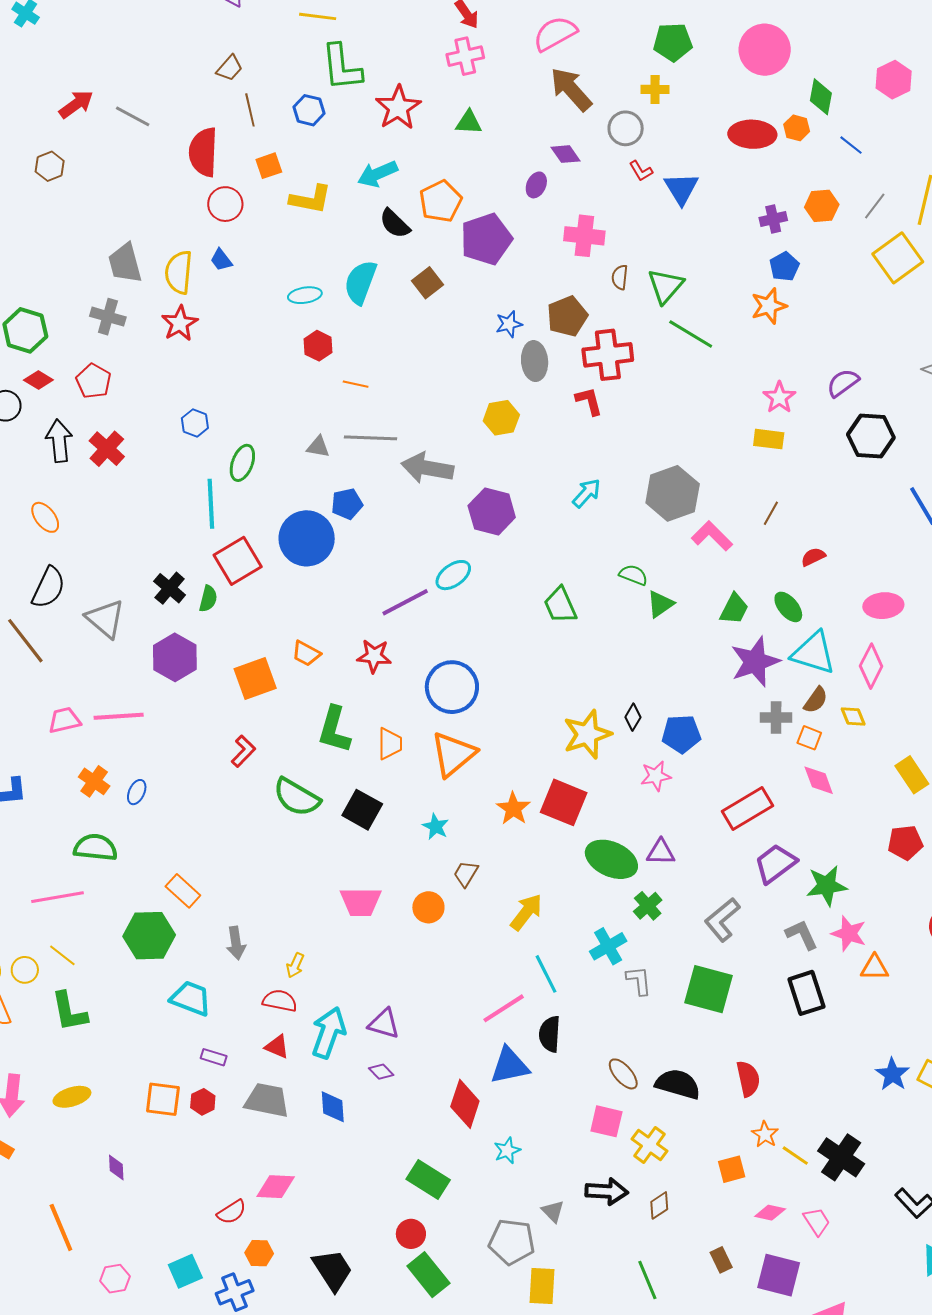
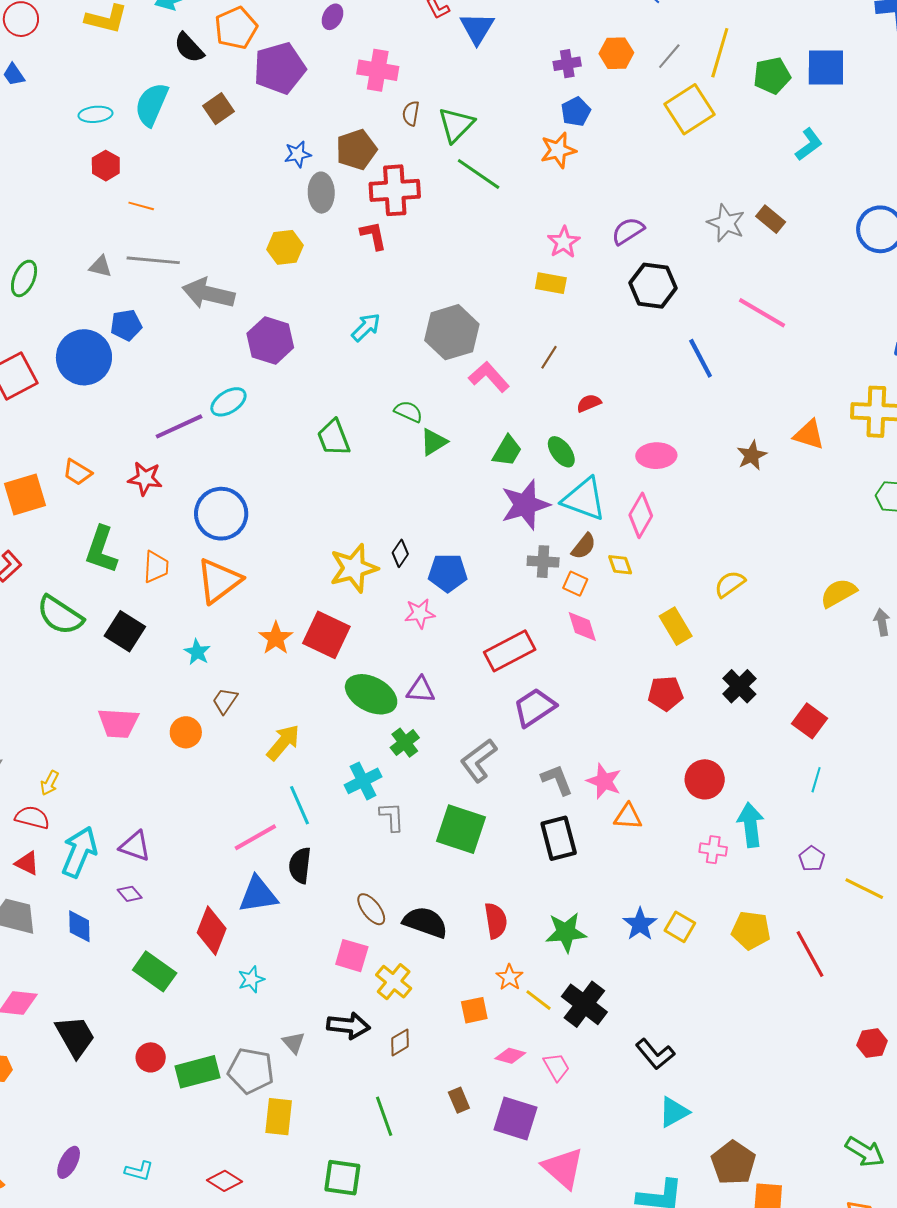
green star: (827, 886) -> (566, 932), moved
green rectangle: (428, 1180) -> (155, 971), moved
black trapezoid: (332, 1270) -> (75, 1036), moved
green rectangle: (428, 1275) -> (197, 1072), moved, turned -69

